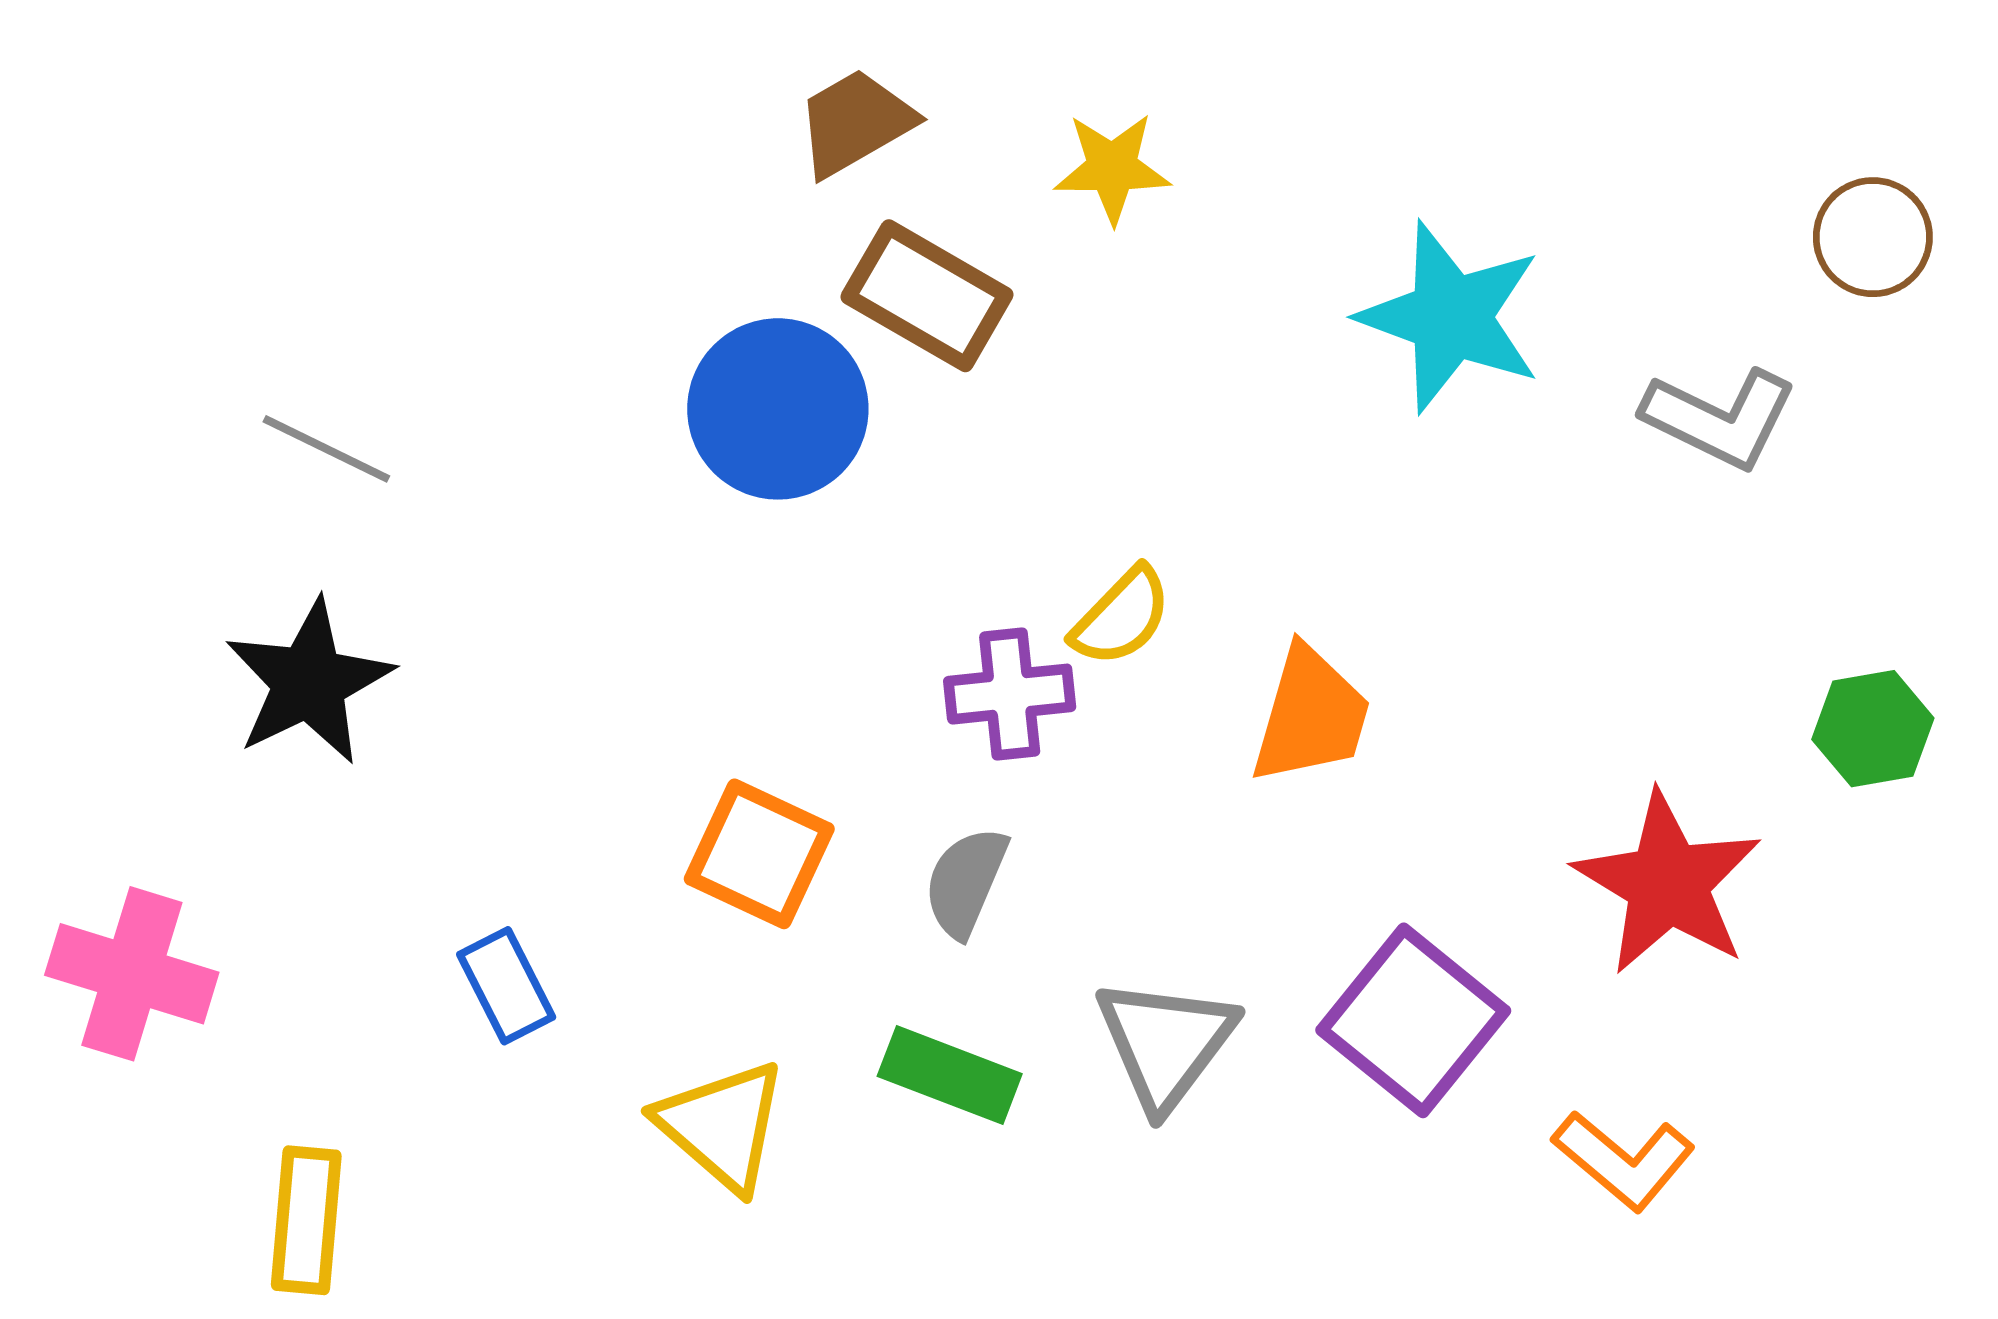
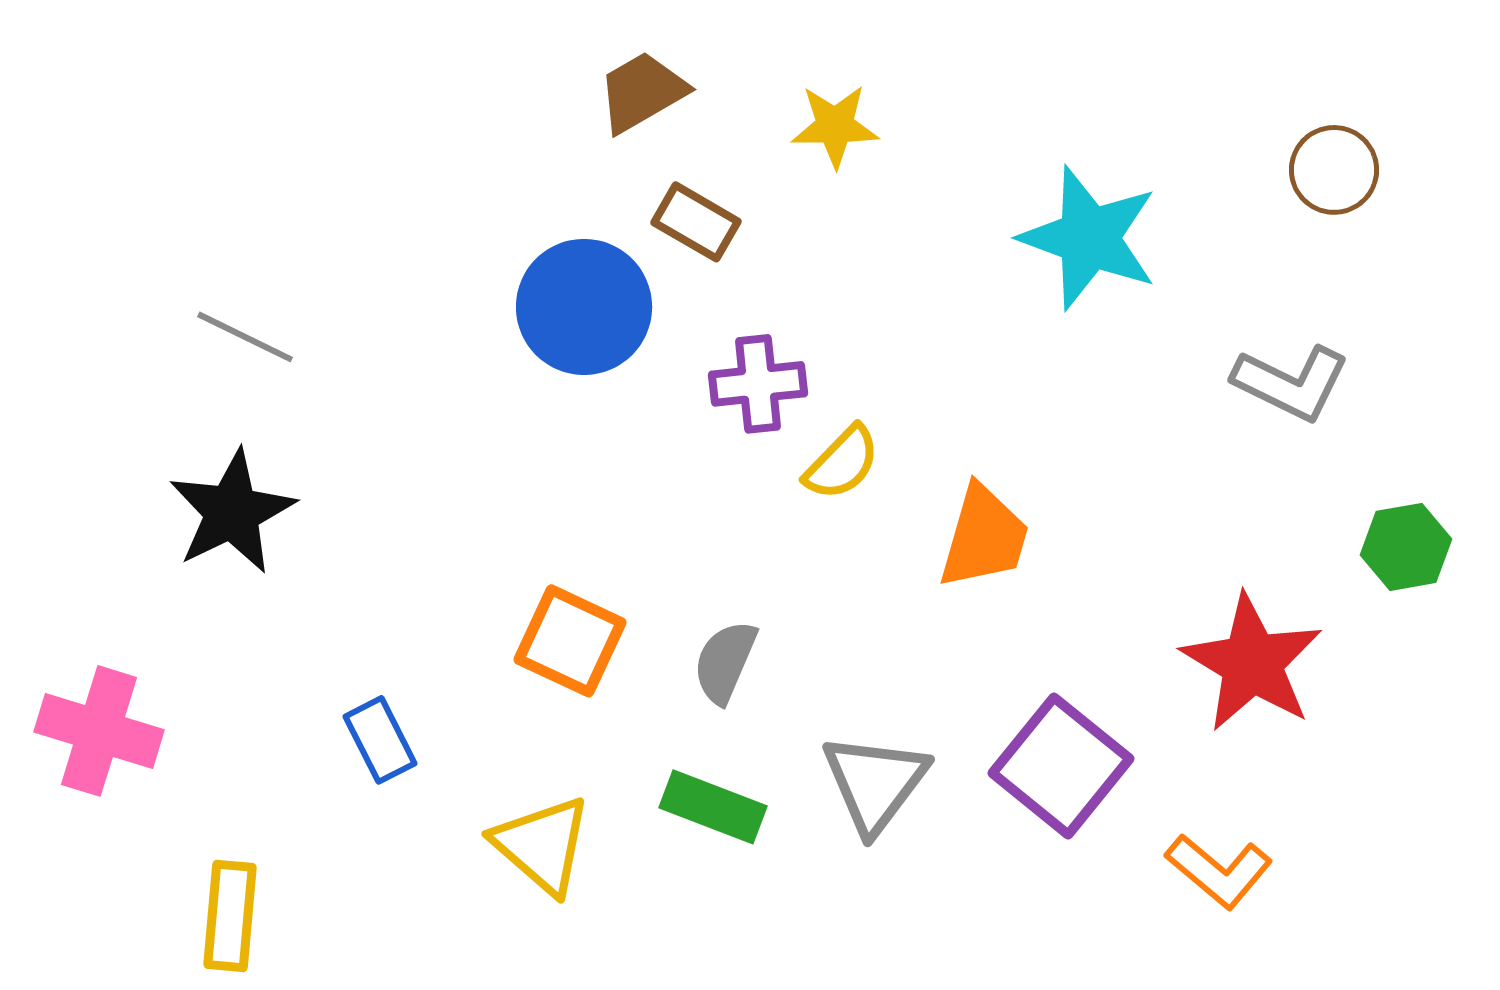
brown circle: (1873, 237) -> (1334, 170), moved
brown rectangle: (927, 296) -> (696, 222), size x0.7
gray L-shape: (1720, 418) -> (1291, 383), moved
purple cross: (1010, 694) -> (758, 384), moved

